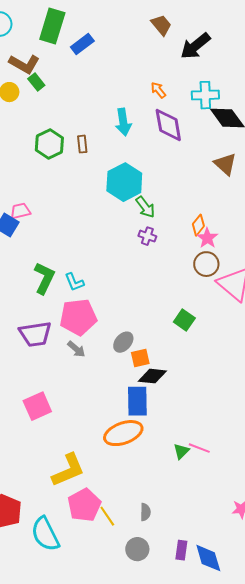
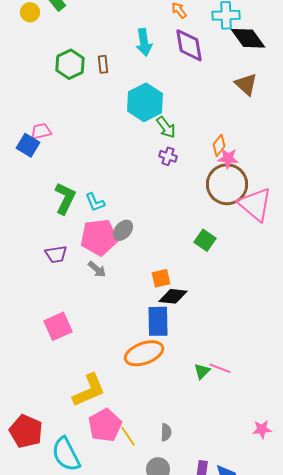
pink star: (207, 238) -> (228, 158), turned -30
brown circle: (206, 264) -> (227, 184), size x1.6
purple trapezoid: (35, 334) -> (56, 254), size x0.7
gray ellipse: (123, 342) -> (123, 230), moved

